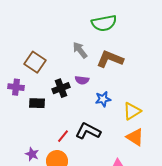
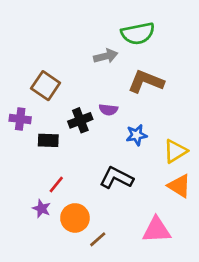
gray arrow: (80, 50) -> (106, 56), moved, turned 114
red line: (63, 136) -> (56, 185), moved

